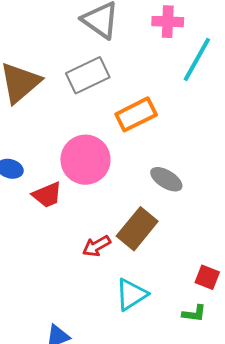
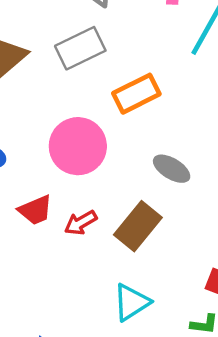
red trapezoid: (47, 195) -> (35, 210), moved
red arrow: (96, 246) -> (81, 223), moved

